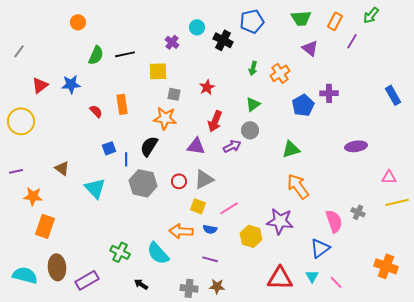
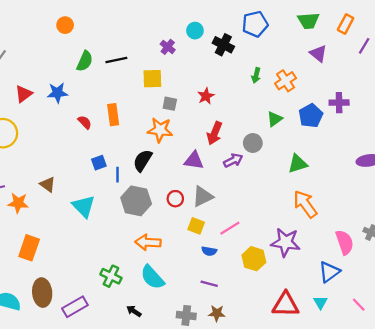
green triangle: (253, 104) -> (275, 119), moved
orange star: (33, 196) -> (18, 203), moved
orange arrow: (181, 231) -> (148, 242), moved
pink line: (336, 282) -> (359, 305), moved

